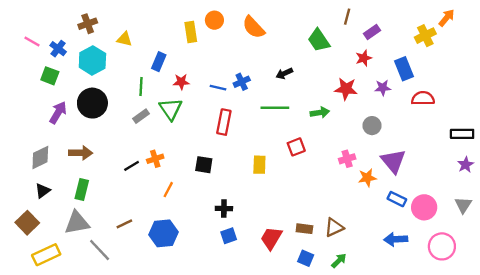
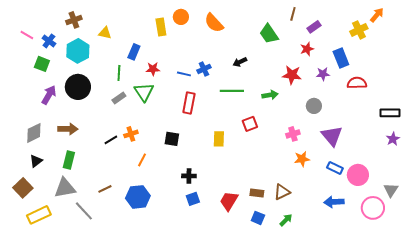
orange star: (367, 178) -> (302, 159), moved
gray triangle: (463, 205) -> (391, 190), moved

